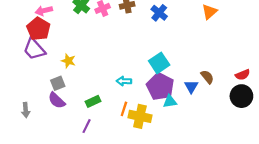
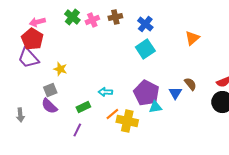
orange triangle: (209, 12) -> (192, 38), moved
cyan square: (159, 63) -> (145, 49), moved
cyan arrow: (124, 81) -> (105, 92), moved
orange line: (124, 109) -> (112, 114), turned 32

